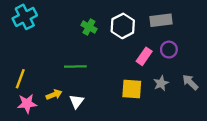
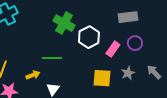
white hexagon: (123, 26) -> (89, 37), moved
green cross: (89, 27) -> (64, 23), size x1.5
yellow arrow: (54, 95) -> (33, 75), moved

